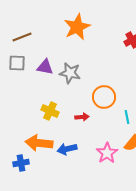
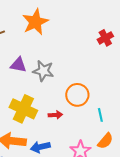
orange star: (77, 27) -> (35, 22), moved
yellow cross: (50, 111) -> (23, 109), size x1.5

